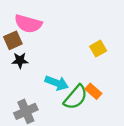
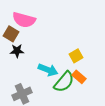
brown square: (13, 40) -> (11, 34), turned -35
yellow square: (98, 49) -> (76, 56), moved

